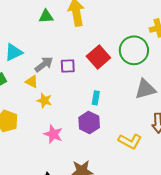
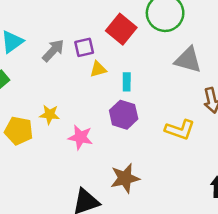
yellow triangle: (32, 82) -> (98, 69), moved, turned -32
gray triangle: (145, 89) -> (188, 60), turned 40
yellow star: (44, 100) -> (50, 115), moved

